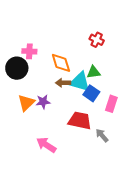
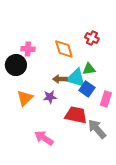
orange diamond: (61, 63) -> (64, 49), moved
purple star: (43, 102) -> (50, 97), moved
gray arrow: (102, 135) -> (97, 129), size x1.5

